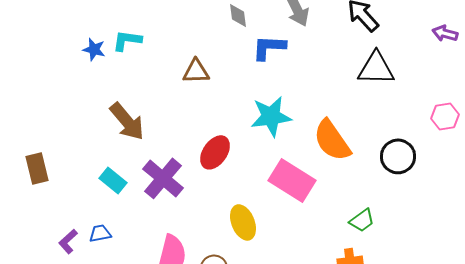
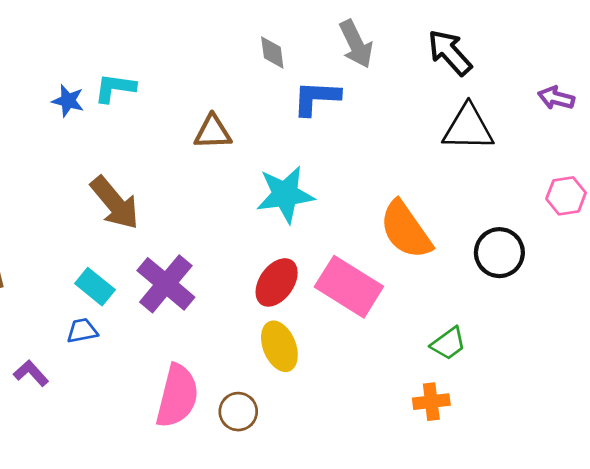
purple arrow: (445, 33) -> (556, 98), moved
cyan star: (271, 116) -> (285, 194), moved
red ellipse: (215, 152) -> (277, 282), moved
blue trapezoid: (100, 233) -> (82, 331), moved
purple L-shape: (68, 241) -> (31, 373), turned 90

